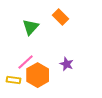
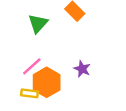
yellow rectangle: (14, 80) -> (29, 93), moved

